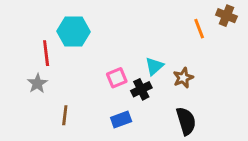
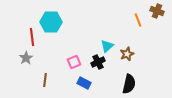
pink square: (117, 78) -> (74, 62), moved
blue rectangle: (121, 120) -> (84, 83), turned 48
black semicircle: (186, 121) -> (129, 84), turned 30

